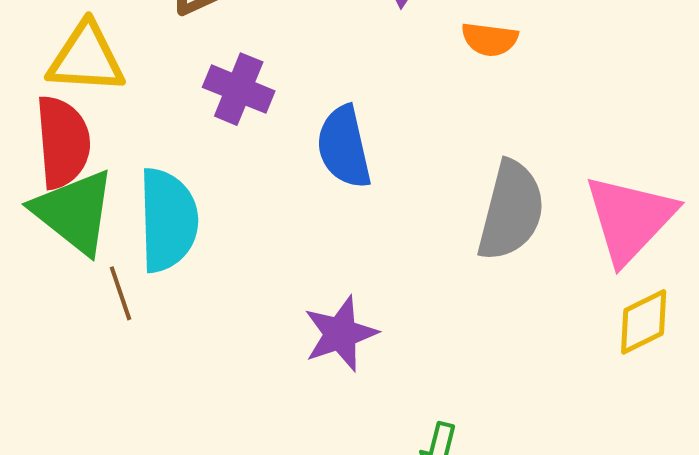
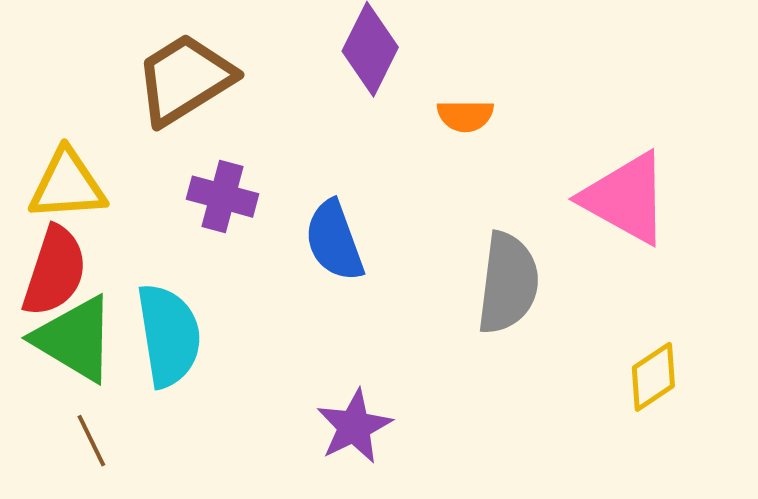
red semicircle: (63, 142) -> (55, 271), turned 30
pink triangle: (630, 219) -> (626, 198), moved, turned -37
brown line: (121, 293) -> (91, 441), moved

